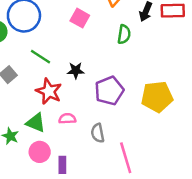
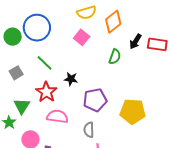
pink semicircle: (67, 119) -> (57, 116), size x1.5
green triangle: (36, 123) -> (22, 106), moved, turned 30
gray semicircle: (98, 133) -> (89, 130), moved

